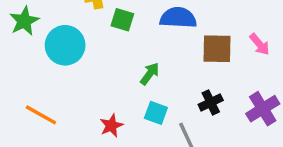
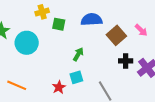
brown square: (217, 49) -> (116, 35), turned -36
black cross: (211, 102) -> (126, 61), moved, turned 32
cyan square: (156, 113) -> (76, 77), moved, turned -32

